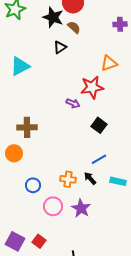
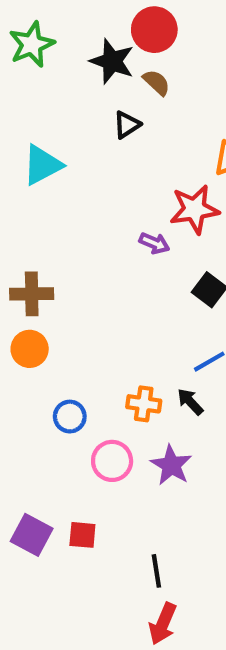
brown cross: (27, 127) -> (32, 294), moved
red square: (39, 241) -> (82, 535), turned -32

